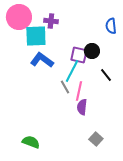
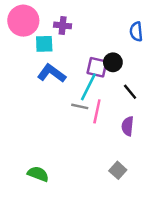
cyan square: (36, 36) -> (44, 44), size x0.7
gray line: (65, 87) -> (80, 106), turned -48
purple semicircle: (82, 107) -> (128, 126), moved

